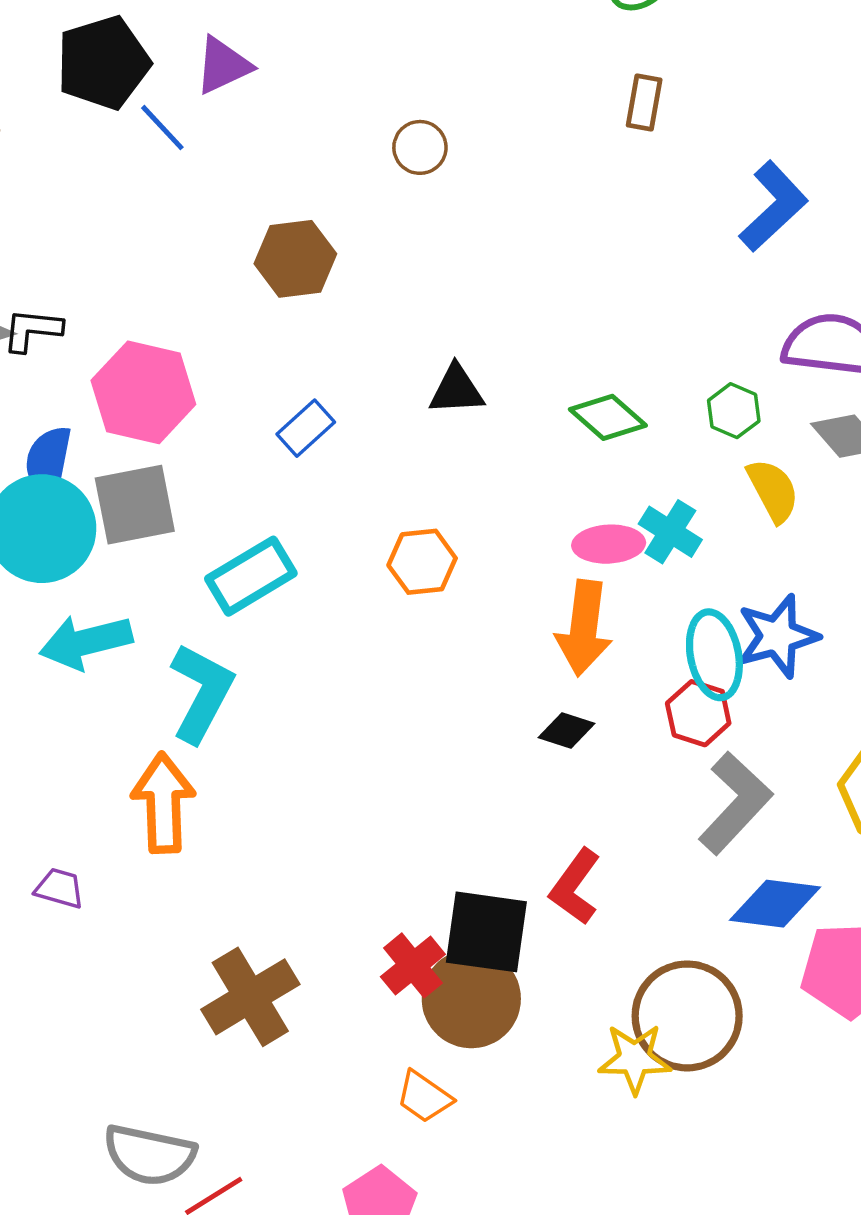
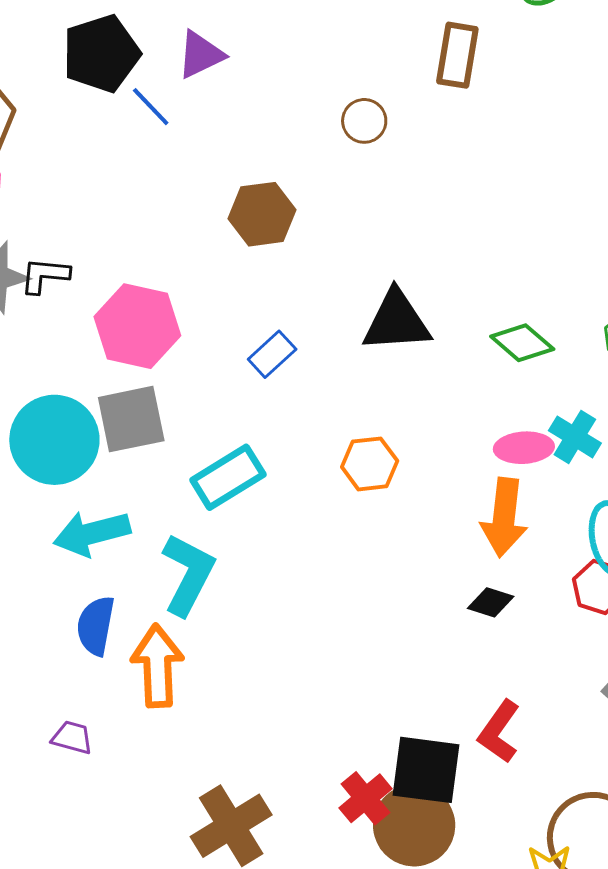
brown rectangle: (644, 103) -> (457, 55), moved, size x1.4
black triangle: (456, 390) -> (397, 321), size x1.5
blue semicircle: (48, 462) -> (96, 626), moved

